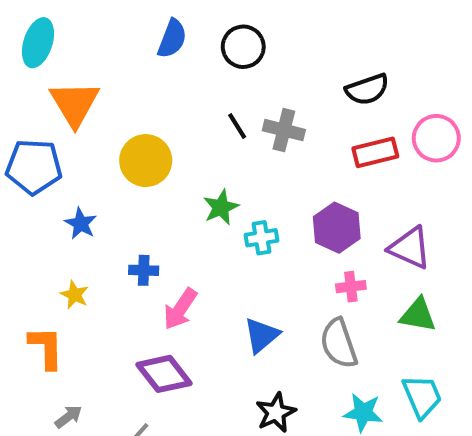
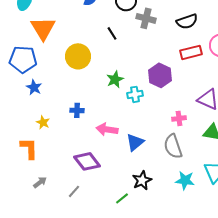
black line: (237, 126) -> (112, 33), moved
gray cross: (284, 130) -> (146, 18), moved
blue star: (81, 224) -> (34, 87), moved
purple hexagon: (337, 228) -> (160, 75), moved
pink arrow: (180, 309) -> (107, 129), moved, turned 65

